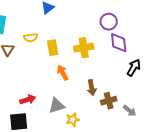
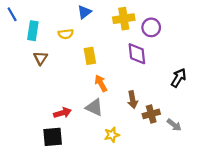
yellow semicircle: (31, 38) -> (66, 34), moved
purple diamond: (119, 43) -> (137, 54), moved
yellow cross: (84, 48) -> (124, 19), moved
gray triangle: (57, 106) -> (94, 107), moved, turned 42

